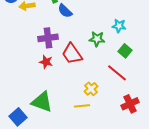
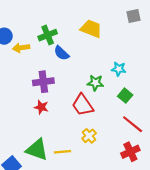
red trapezoid: (72, 54) -> (83, 105), moved
red line: (117, 73) -> (133, 124), moved
yellow line: (82, 106) -> (62, 152), moved

